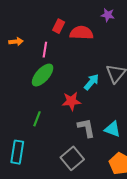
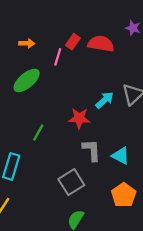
red rectangle: (59, 26) -> (73, 42), moved
green ellipse: (43, 75) -> (27, 80), moved

